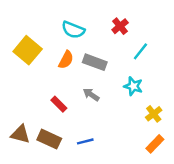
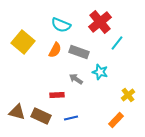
red cross: (120, 26) -> (100, 22), size x1.6
cyan star: (133, 86) -> (100, 72), moved
red rectangle: (59, 104) -> (57, 95), moved, turned -48
orange rectangle: (155, 144) -> (116, 120), moved

